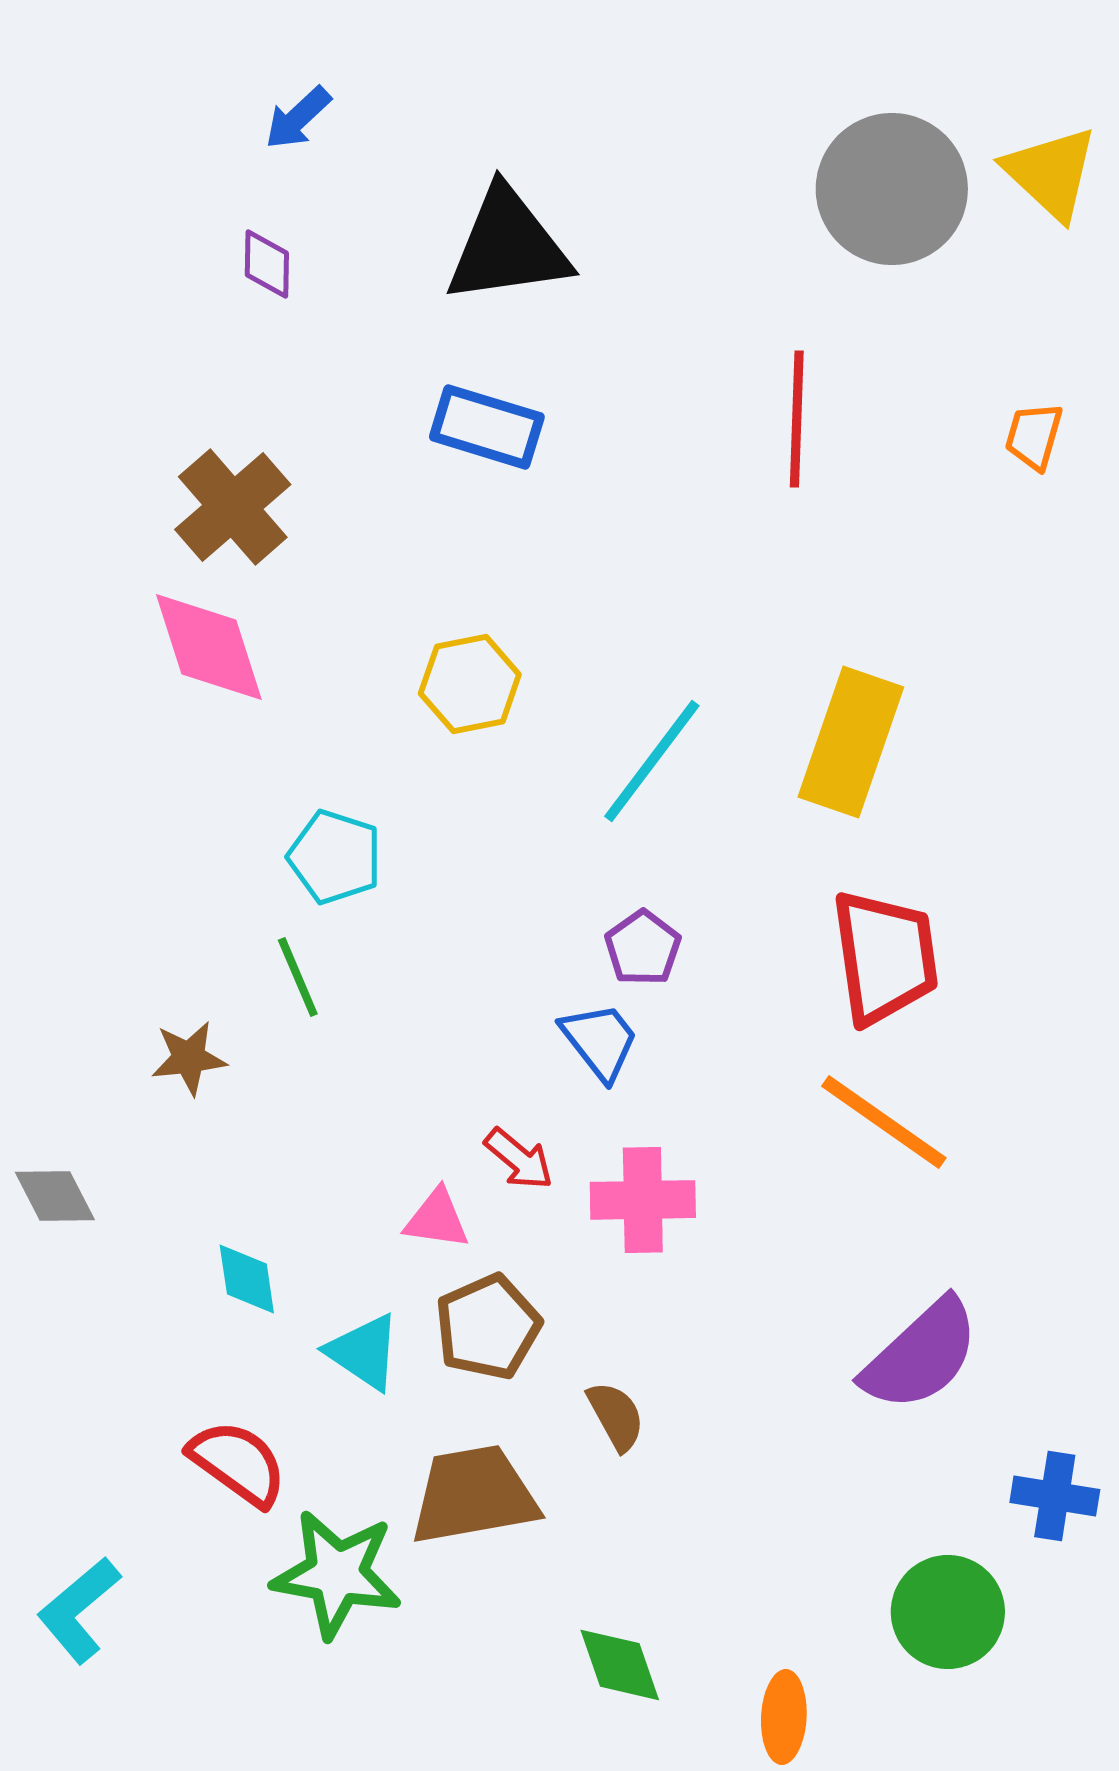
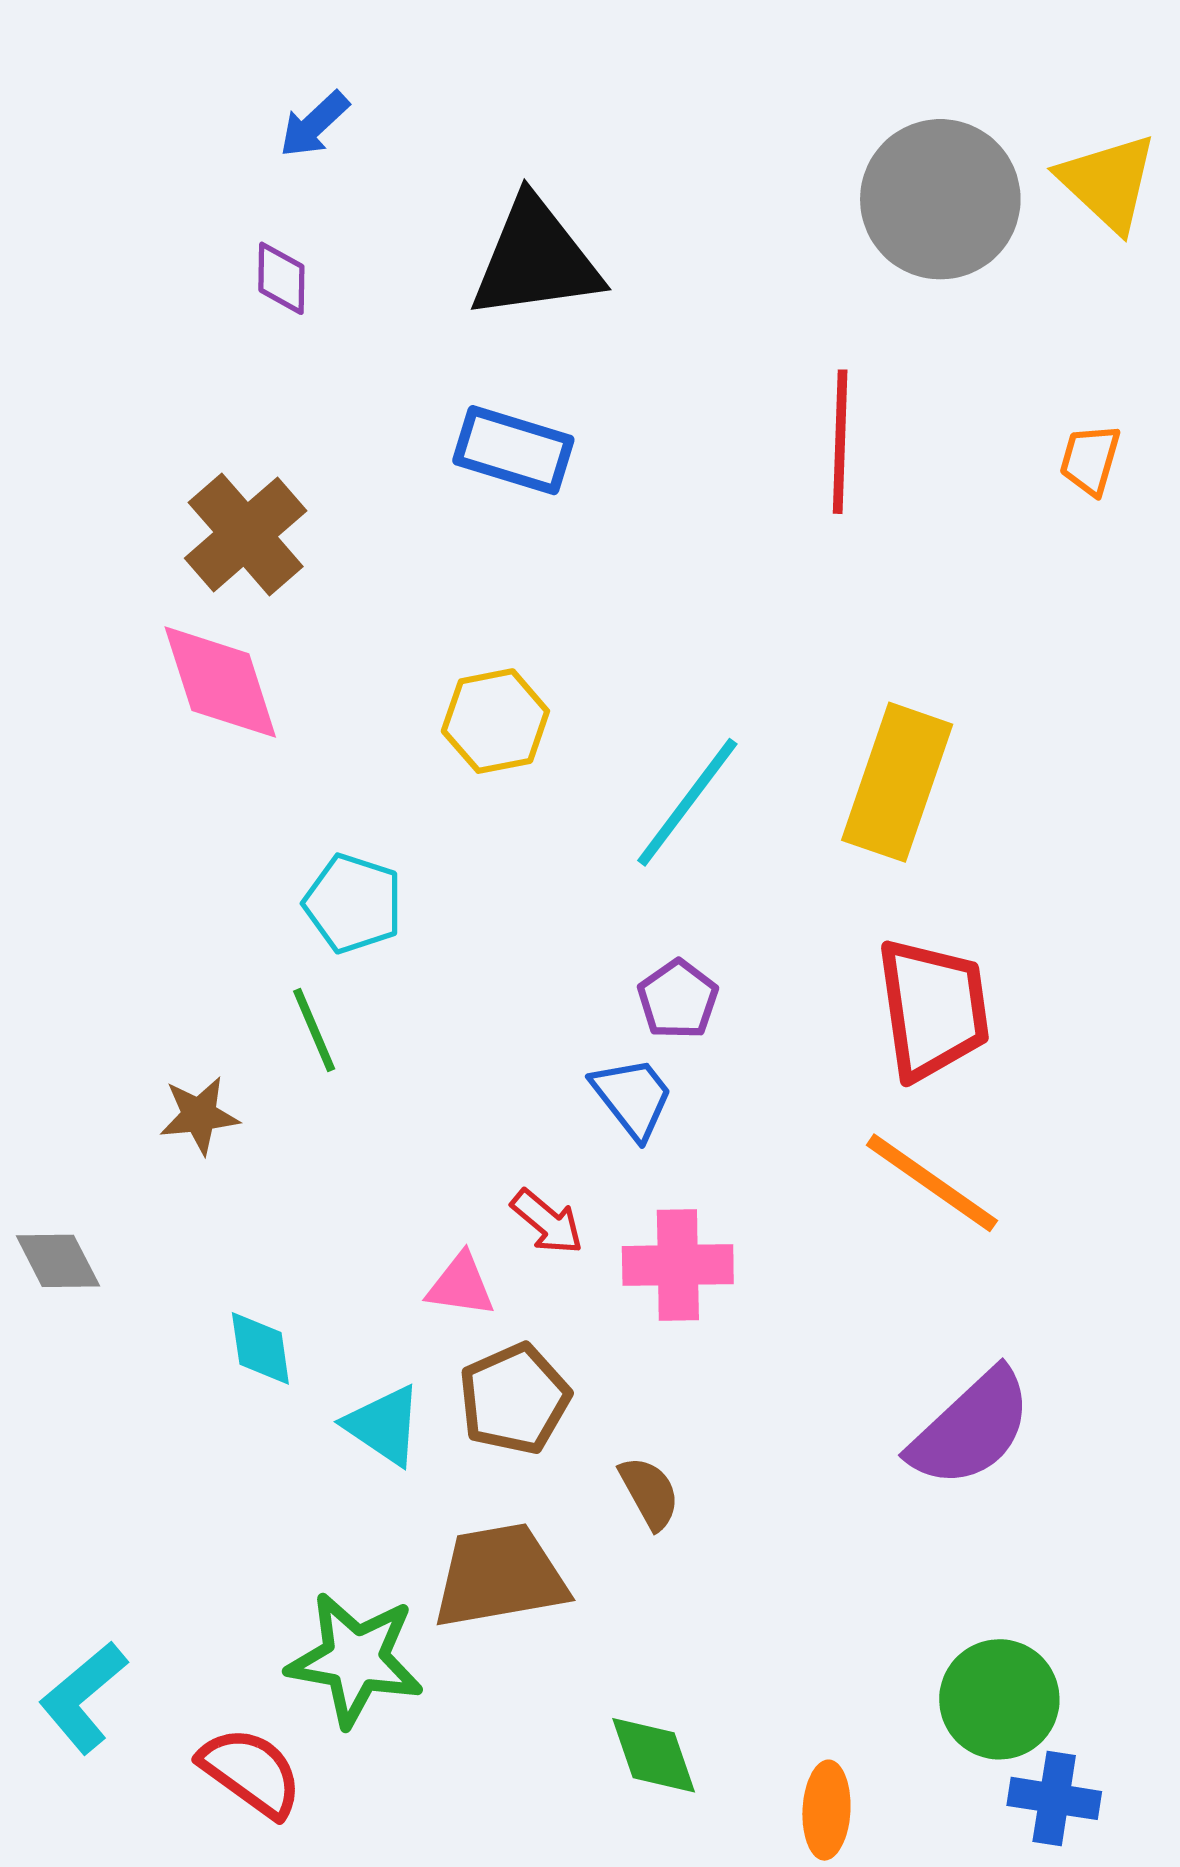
red semicircle: (238, 1463) -> (251, 1772), moved
blue cross: (1055, 1496) -> (1054, 1798), moved

